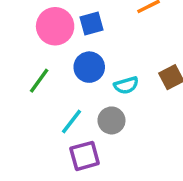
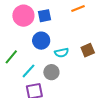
green line: (39, 81) -> (11, 57), moved

